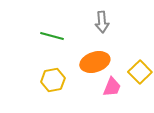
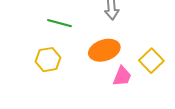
yellow hexagon: (53, 80) -> (48, 60), moved

